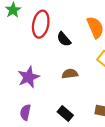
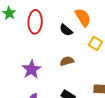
black semicircle: (64, 39) -> (66, 30), moved

